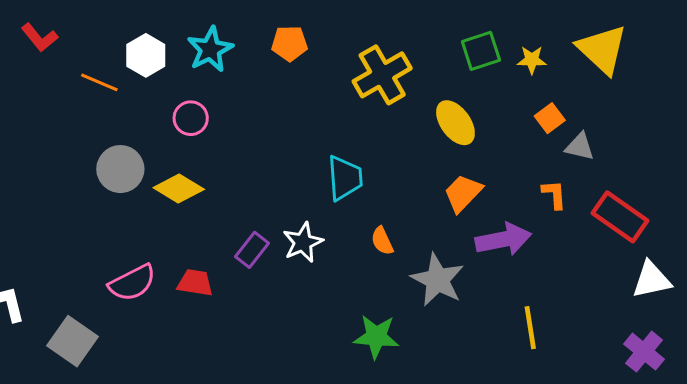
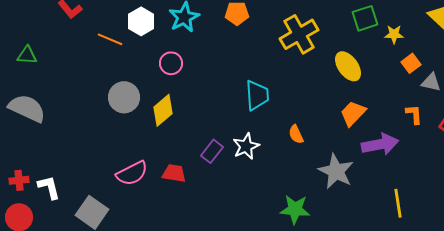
yellow star: (532, 60) -> (394, 34), moved
cyan trapezoid: (345, 178) -> (257, 95), moved
yellow diamond: (179, 189) -> (163, 110), turned -72
orange semicircle: (382, 241) -> (296, 134), moved

